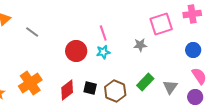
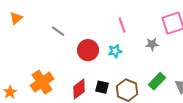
gray line: (32, 32) -> (58, 31), moved
pink line: (103, 33) -> (122, 25), moved

